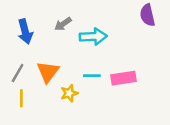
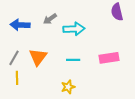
blue arrow: (25, 31) -> (20, 25), turned 108
pink rectangle: (123, 78) -> (109, 58), moved
yellow star: (69, 93) -> (68, 87), moved

